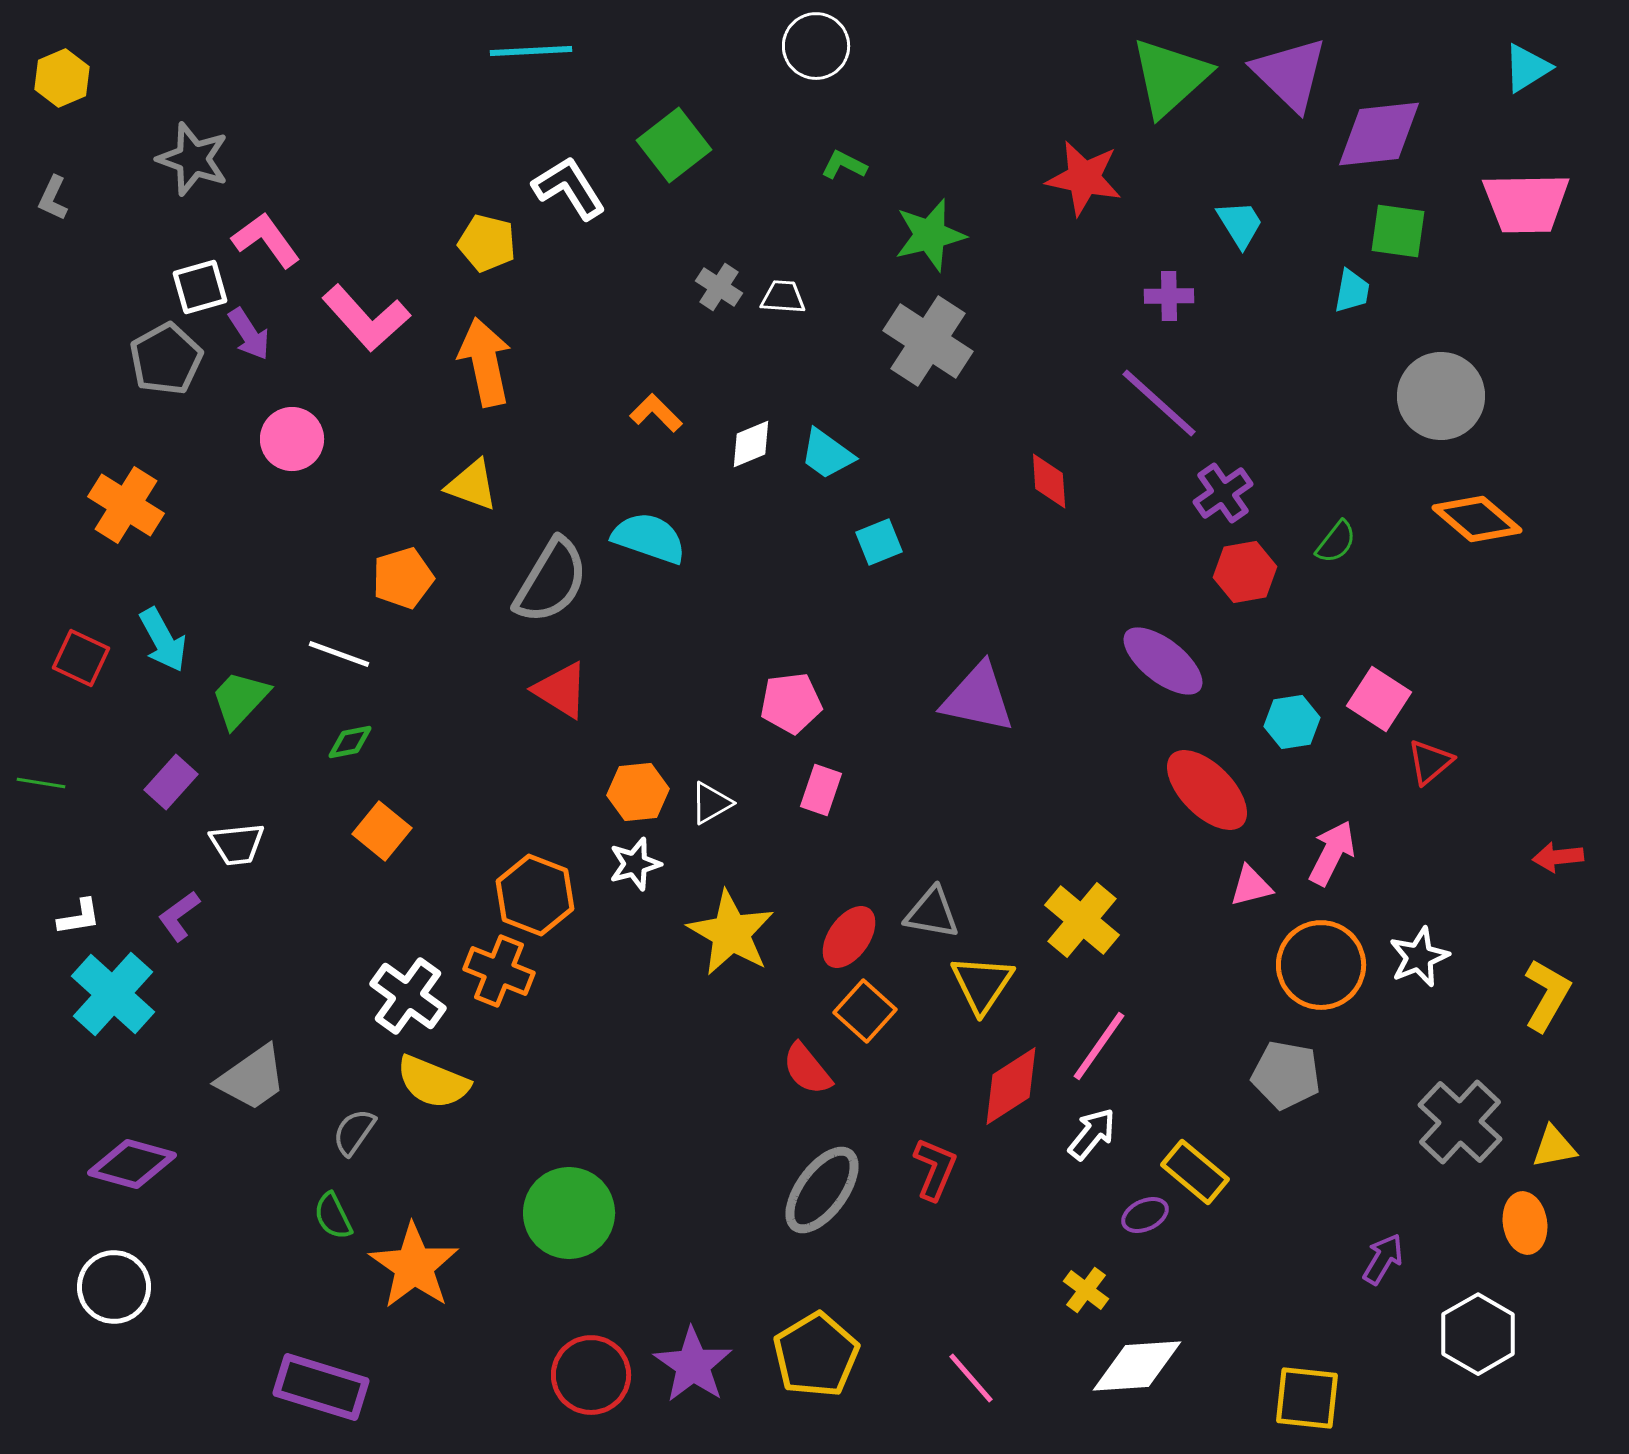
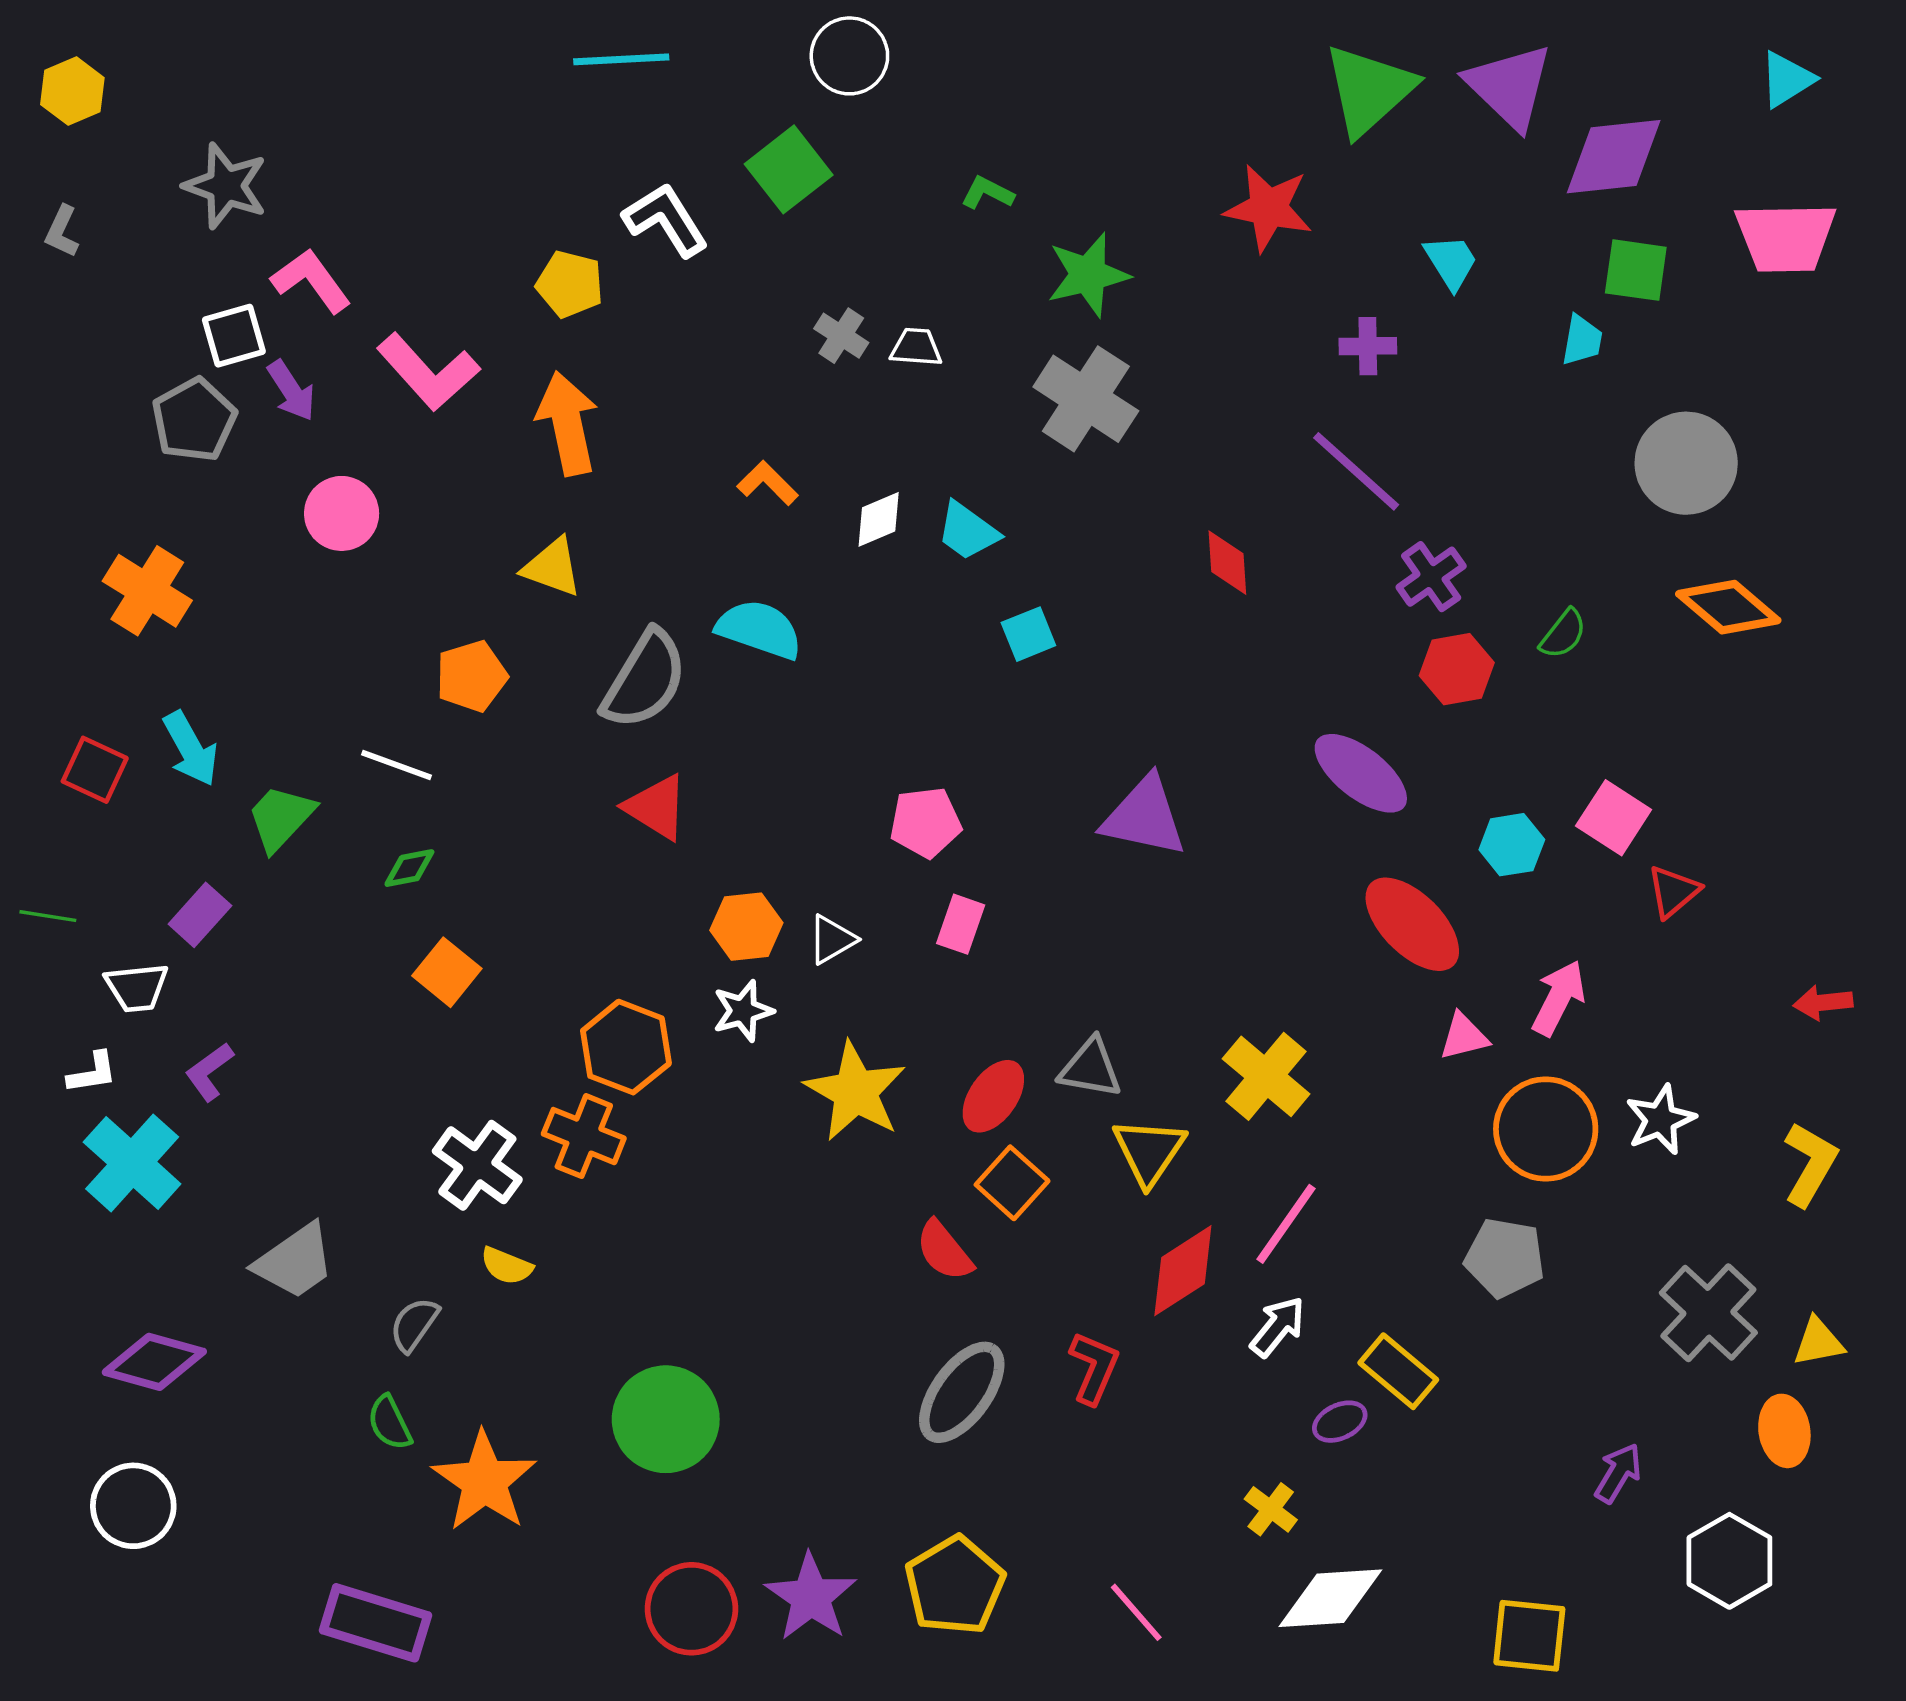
white circle: (816, 46) -> (849, 56), moved
white trapezoid: (237, 844) -> (137, 987), moved
yellow semicircle: (433, 1082) -> (507, 1266), size x0.6

